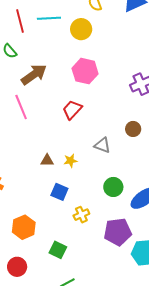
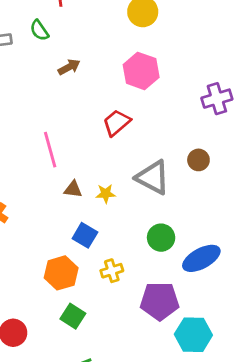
brown arrow: (34, 74) -> (69, 67), size x0.6
pink line: (21, 107) -> (50, 150), moved
gray triangle: (102, 145) -> (153, 177), size x1.5
orange hexagon: (24, 227) -> (61, 273), moved

